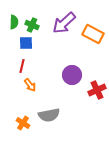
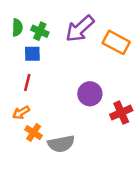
orange arrow: (30, 85) -> (21, 113), moved, turned 96
orange cross: (23, 123) -> (34, 133), moved

